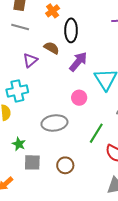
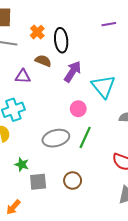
orange cross: (53, 11) -> (37, 32), moved
purple triangle: (30, 60) -> (23, 76), turned 49
green line: (96, 133) -> (85, 137), moved

